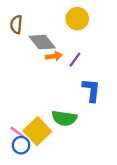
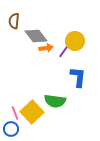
yellow circle: (77, 19) -> (75, 41), moved
pink line: (17, 132) -> (15, 113), turned 32
blue circle: (21, 145) -> (11, 129), moved

